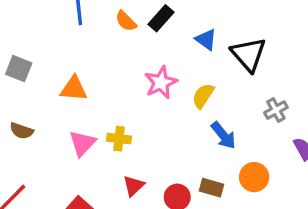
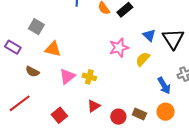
blue triangle: (206, 40) -> (149, 35), moved
orange triangle: (74, 89) -> (53, 49), moved
brown semicircle: (22, 131) -> (32, 72), moved
blue arrow: (223, 135) -> (164, 86), moved

